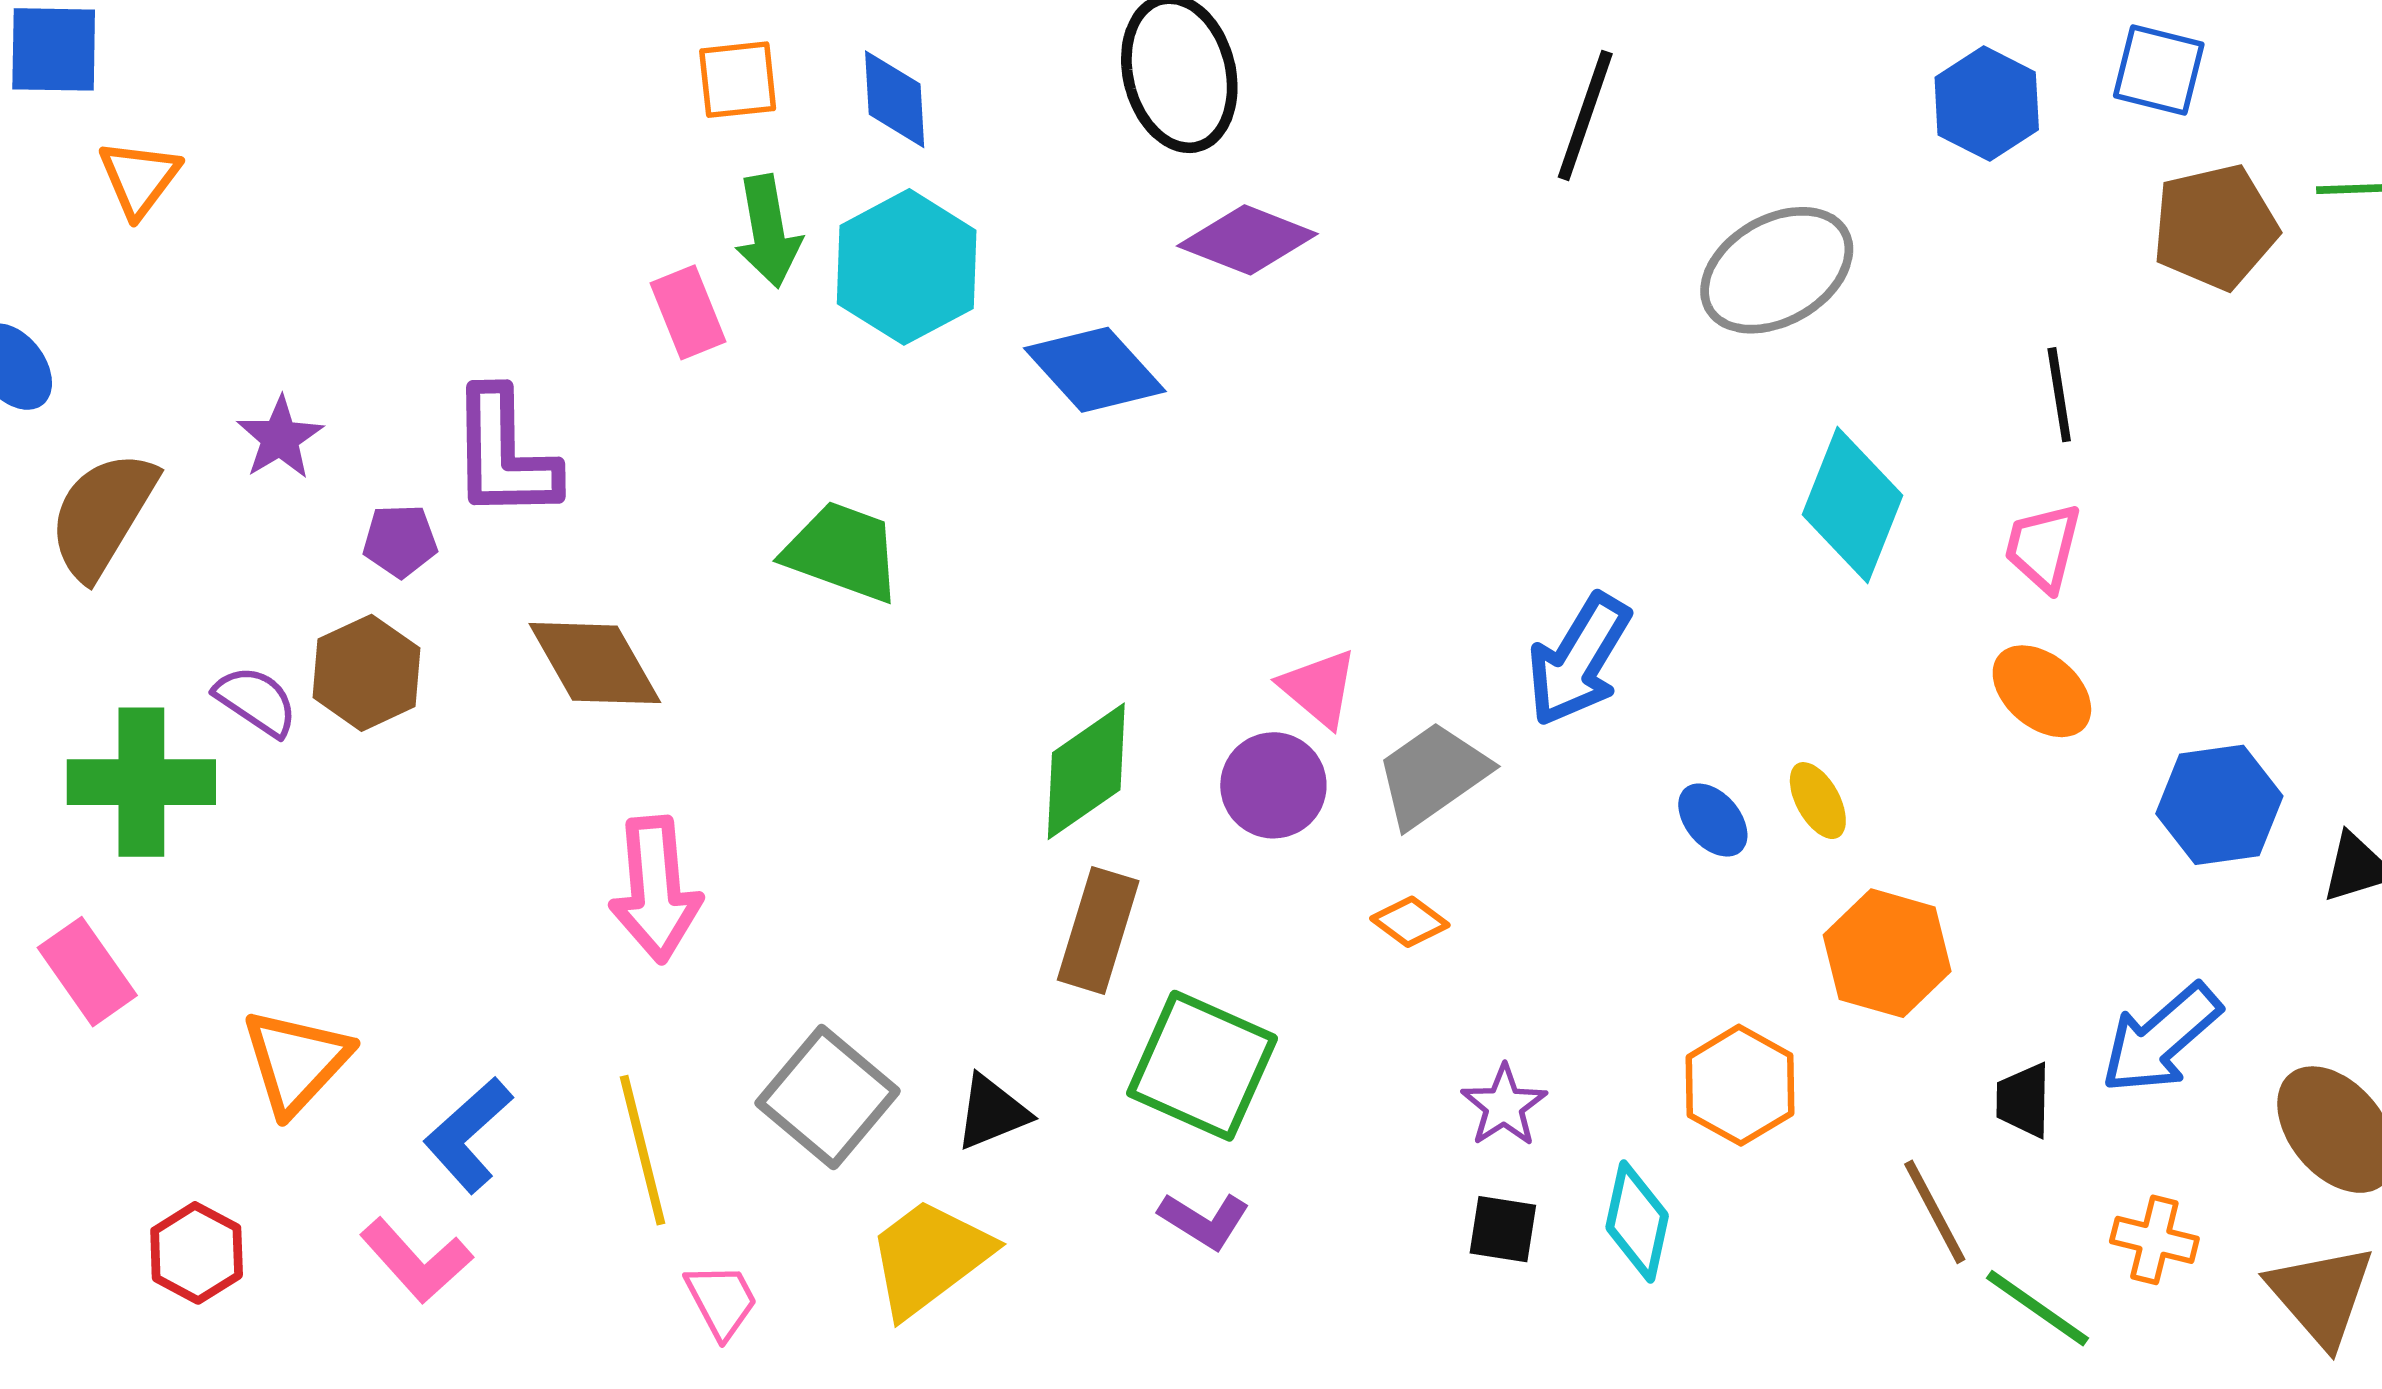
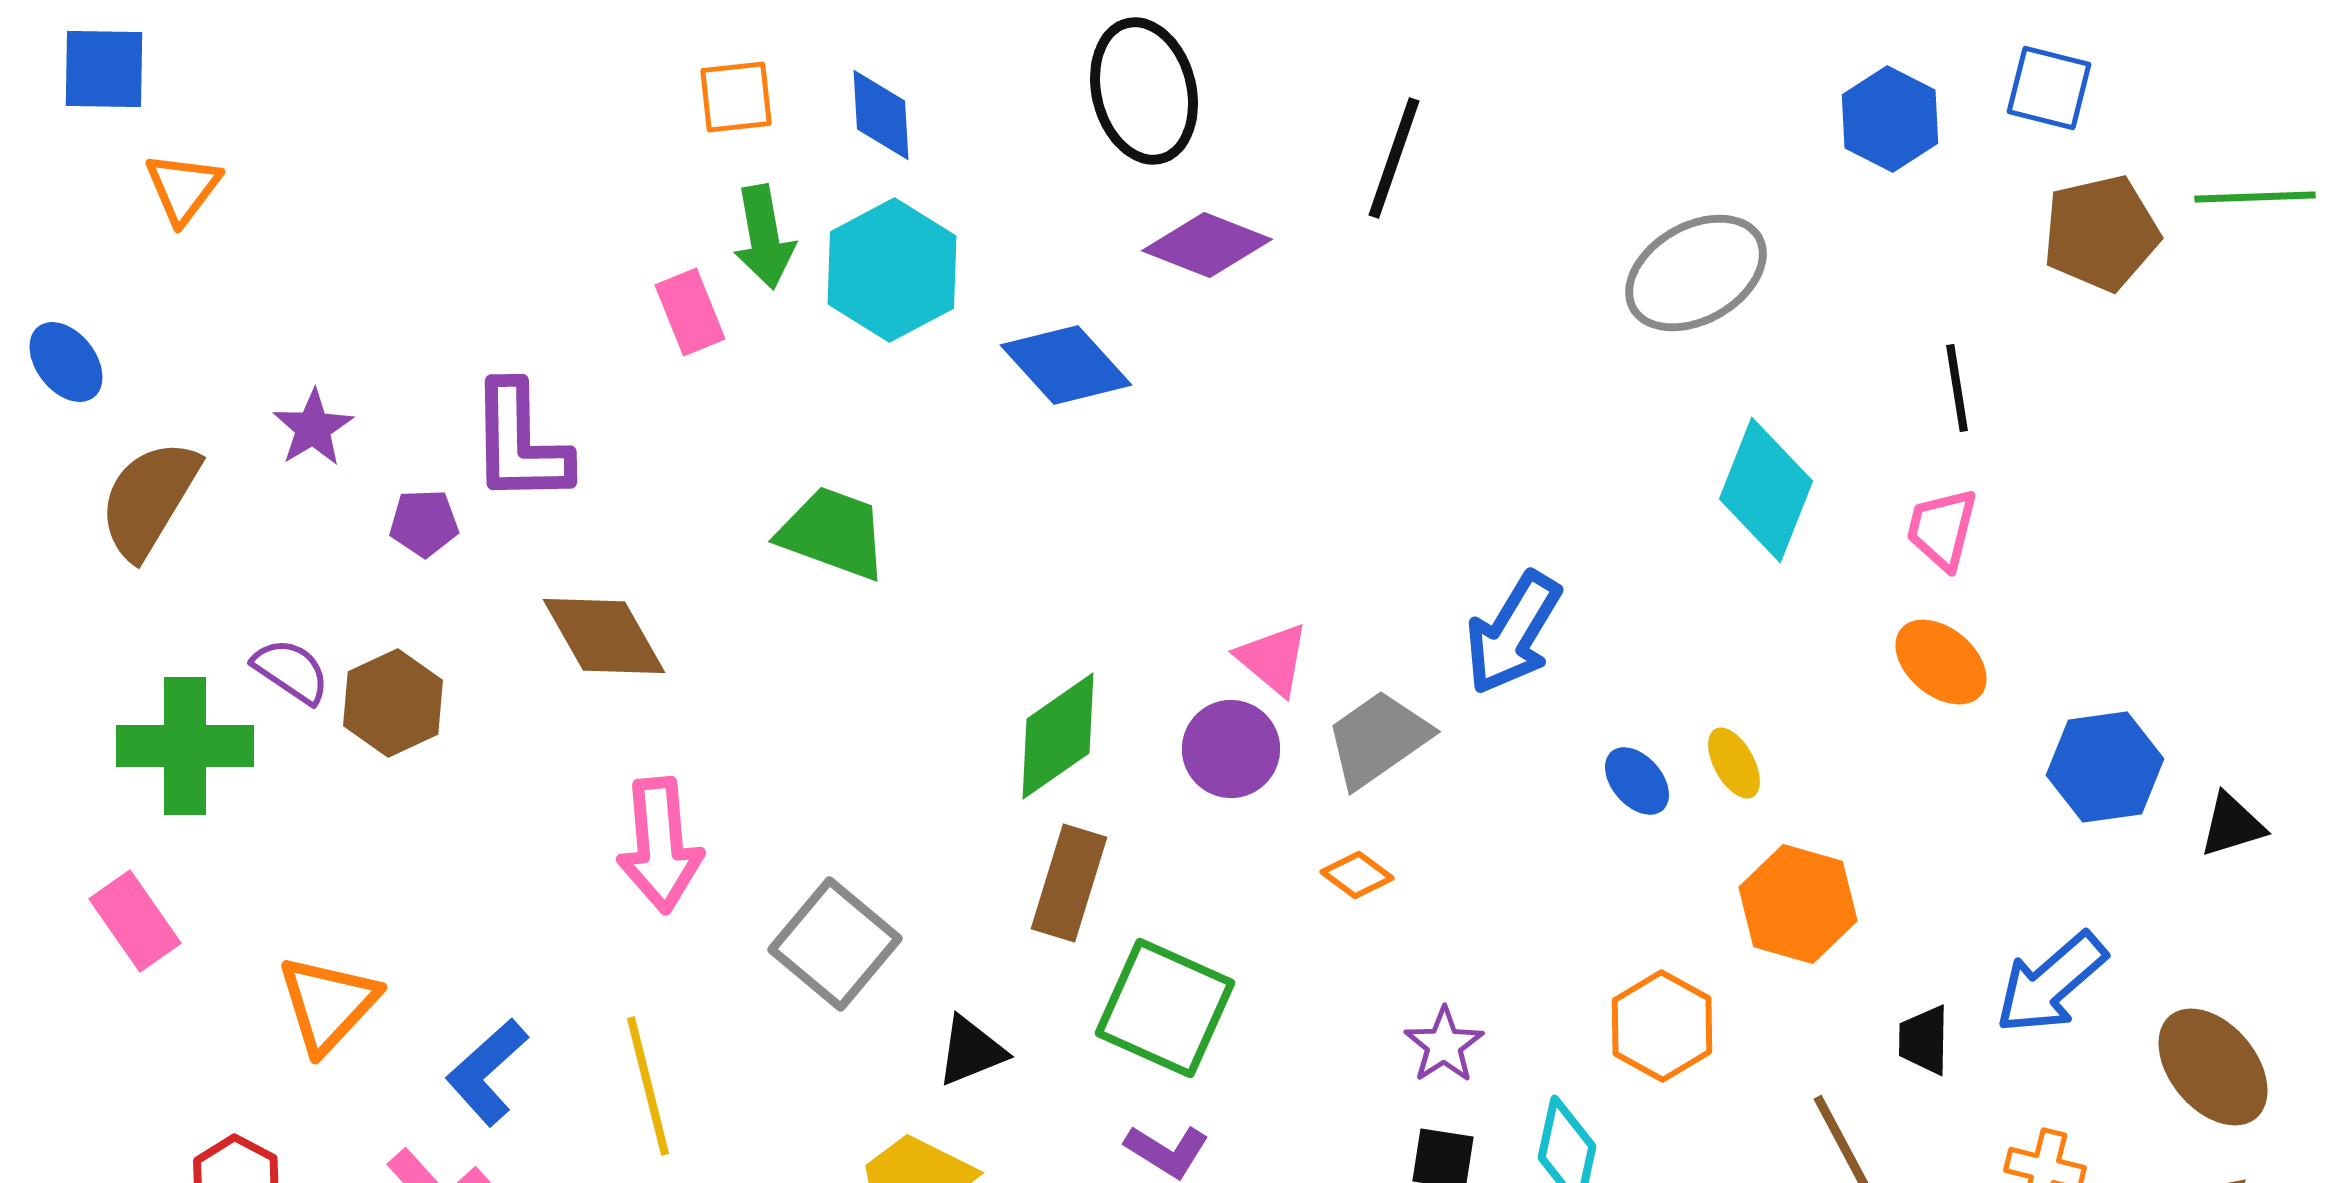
black line: (1585, 115) -> (1394, 158), moved
brown hexagon: (366, 673) -> (393, 703), moved
gray square: (828, 1097) -> (835, 944), moved

